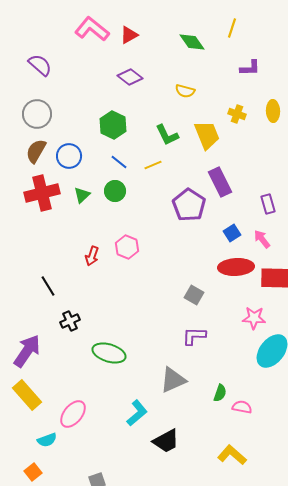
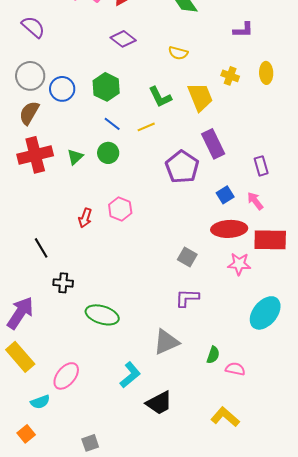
blue circle: (69, 156) -> (62, 89), moved
pink star: (254, 318) -> (239, 264), moved
black cross: (70, 321) -> (63, 283), turned 30

